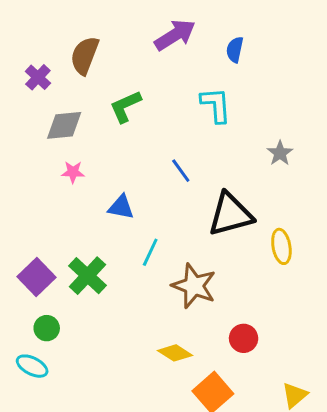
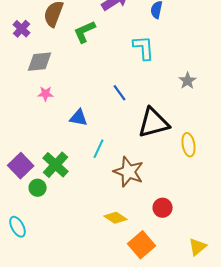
green L-shape: (125, 106) -> (85, 32), moved
green circle: (47, 328) -> (38, 188), moved
cyan ellipse: (32, 366) -> (18, 227), turned 35

